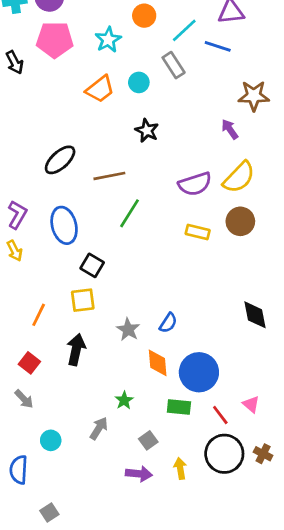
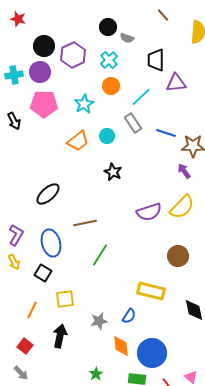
blue line: (218, 46) -> (166, 133), moved
purple arrow: (230, 129) -> (184, 171), moved
brown line: (109, 176) -> (85, 223), moved
green line: (129, 213) -> (100, 255), moved
brown circle: (240, 221) -> (178, 256), moved
yellow rectangle: (198, 232) -> (151, 291), moved, size x1.5
black square: (92, 265) -> (43, 273), moved
gray star: (128, 330) -> (99, 321), turned 30

